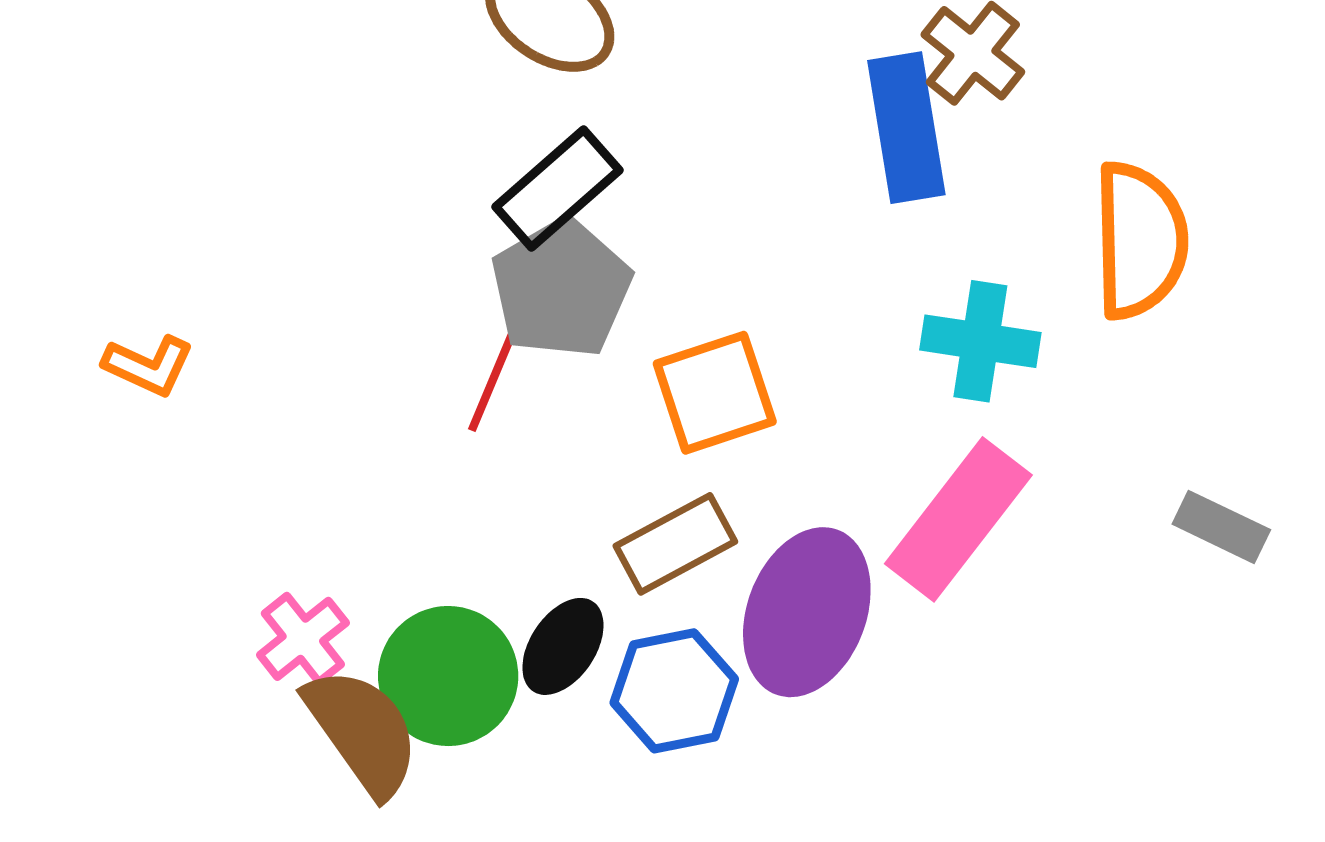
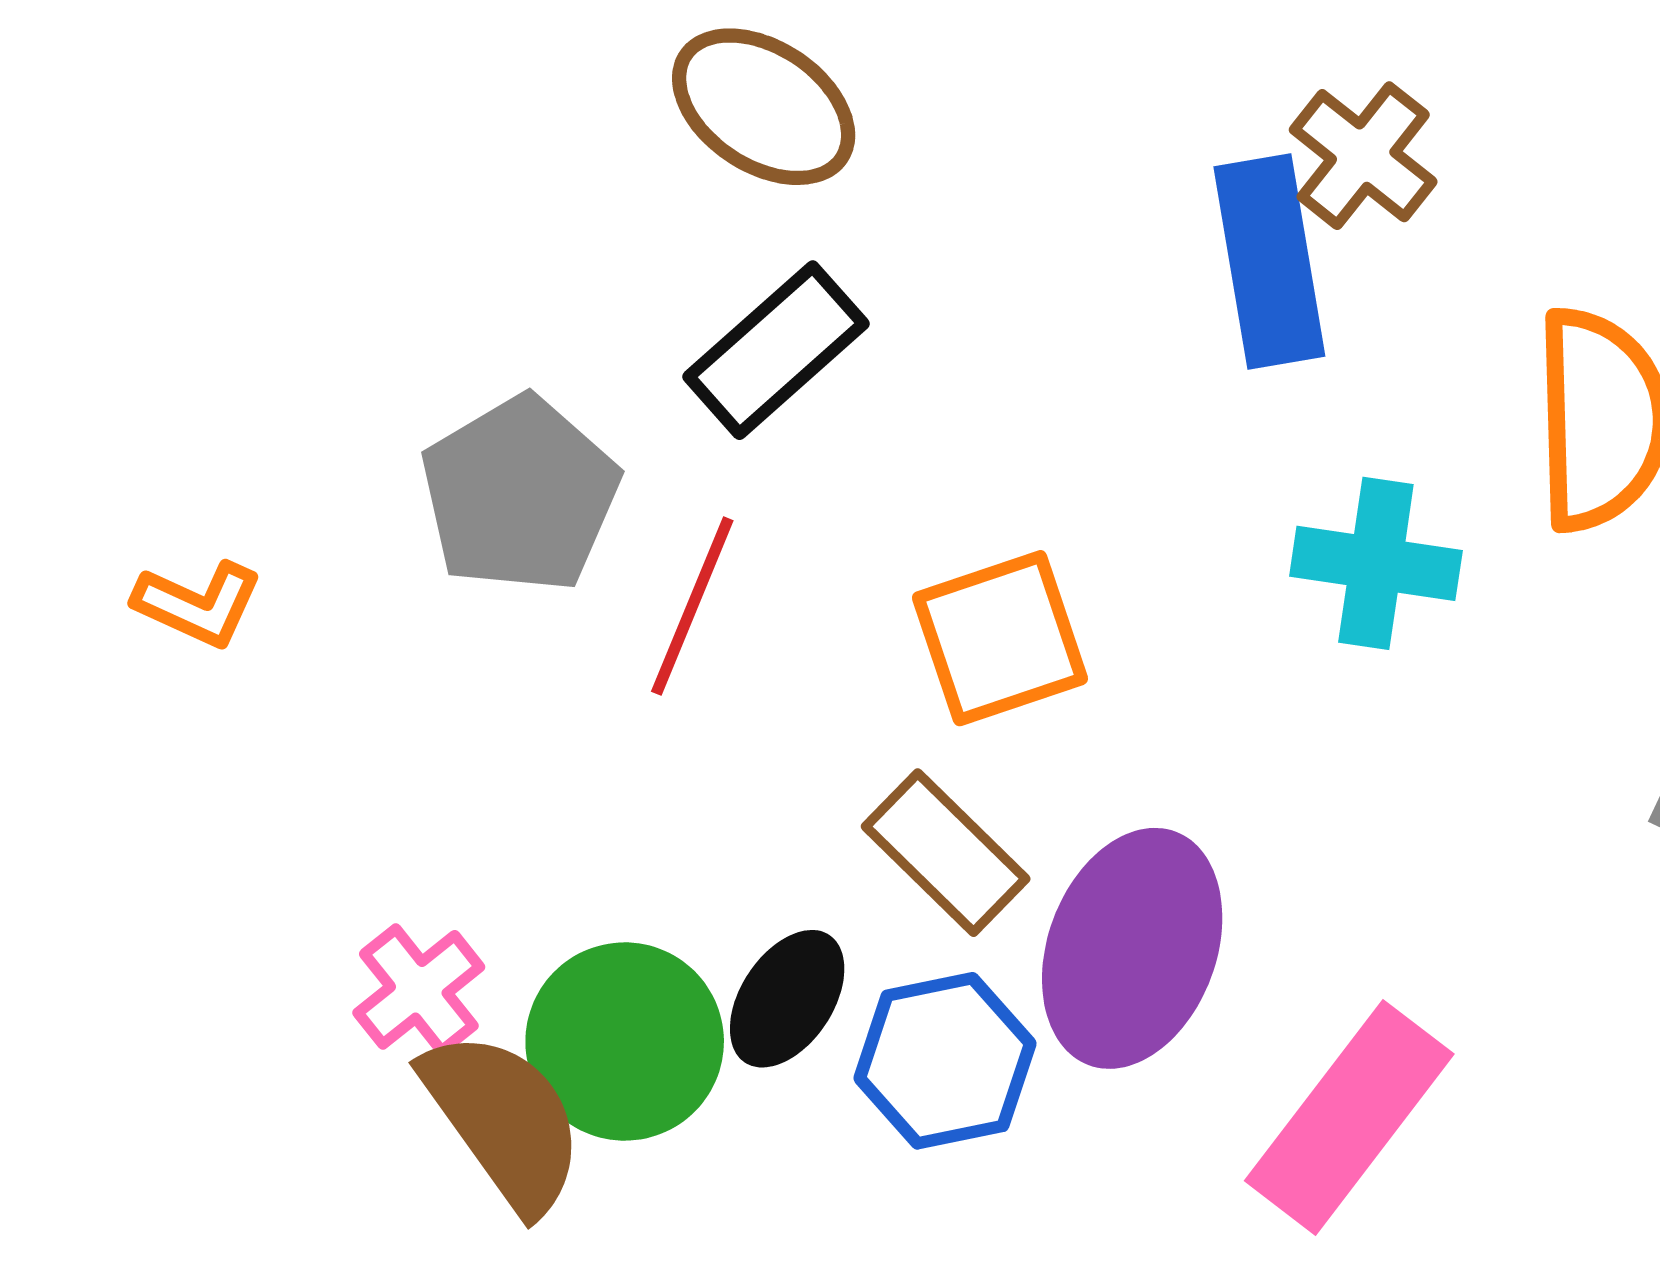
gray pentagon: (561, 288) -> (520, 495), moved
pink rectangle: (958, 519) -> (1349, 1117), moved
brown rectangle: (675, 544) -> (946, 853), turned 73

